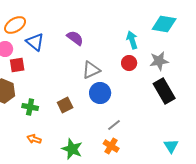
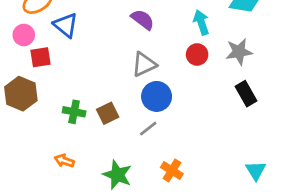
purple semicircle: (75, 38) -> (143, 20), moved
black rectangle: (164, 91) -> (246, 94), size x0.7
green cross: (30, 107) -> (74, 112), moved
gray line: (114, 125) -> (148, 129), moved

